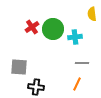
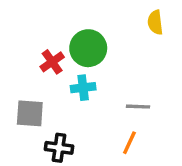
red cross: (32, 27) -> (52, 62), moved
cyan cross: (75, 37) -> (83, 88), moved

